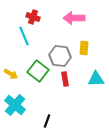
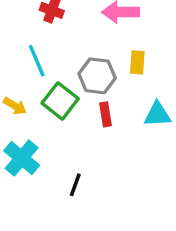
cyan line: (24, 36) -> (37, 61), moved

